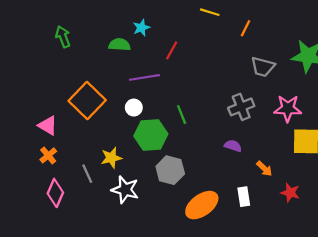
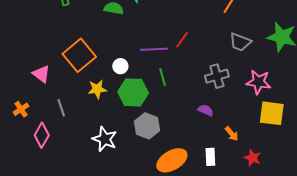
red line: (172, 50) -> (182, 40), moved
purple line: (144, 77) -> (154, 49), moved
orange cross: (48, 155) -> (21, 109), moved
yellow star: (111, 158) -> (97, 89), moved
gray line: (87, 174) -> (61, 108), moved

